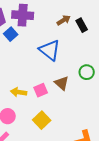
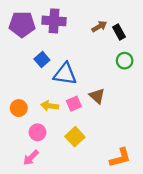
blue square: (11, 34) -> (42, 60), moved
blue triangle: (50, 50) -> (65, 74), moved, turned -30
green circle: (87, 72) -> (125, 61), moved

